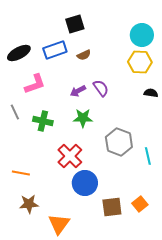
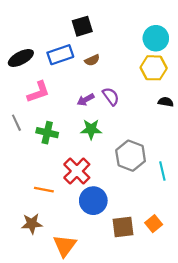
orange line: (21, 173) -> (44, 190), moved

